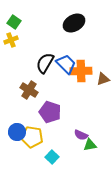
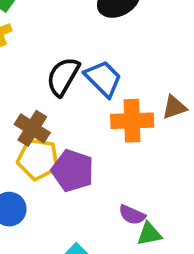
orange cross: (81, 71) -> (132, 121), moved
yellow pentagon: (32, 137) -> (38, 159), moved

